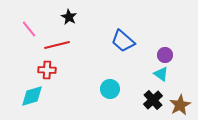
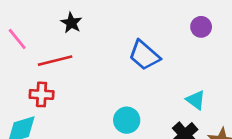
purple circle: (165, 55) -> (201, 27), moved

